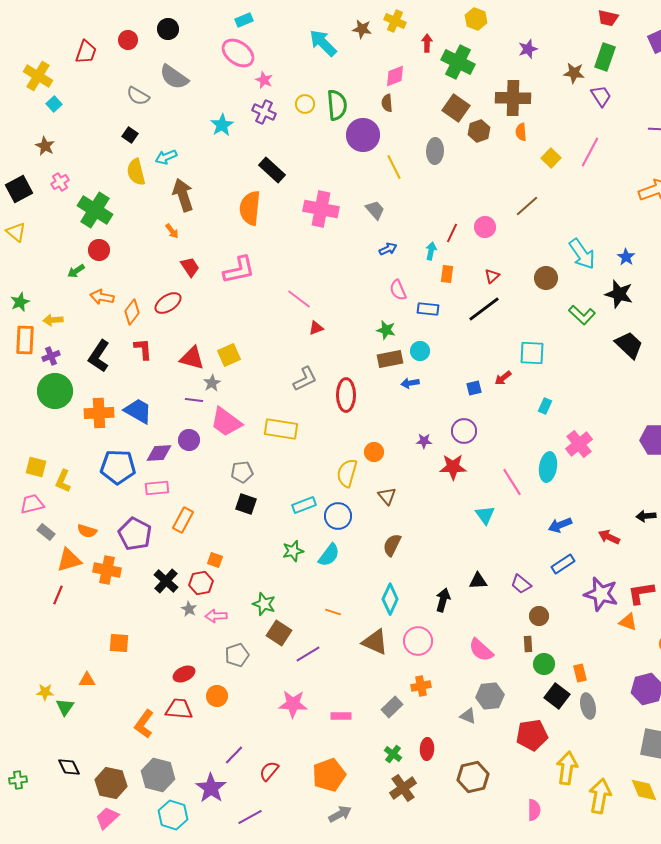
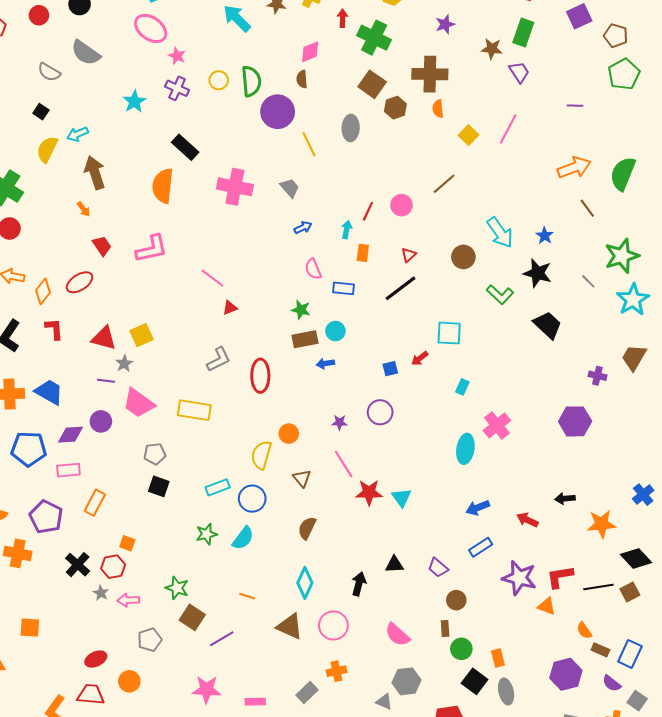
yellow semicircle: (136, 172) -> (47, 149), turned 40
red star: (453, 467) -> (369, 492), moved
pink line: (512, 482) -> (344, 464), moved

